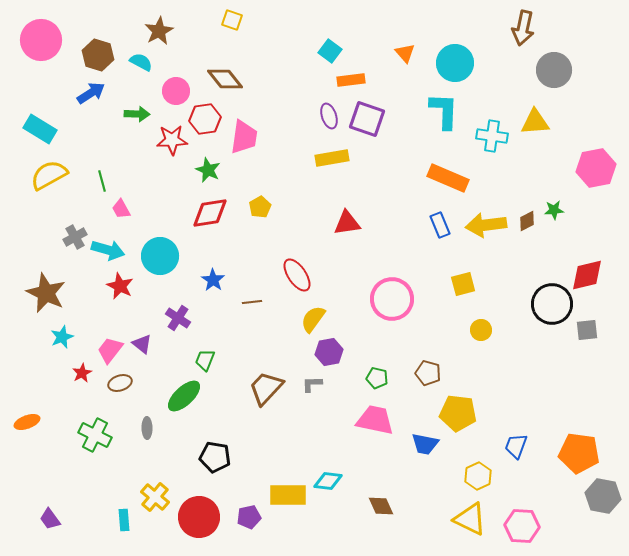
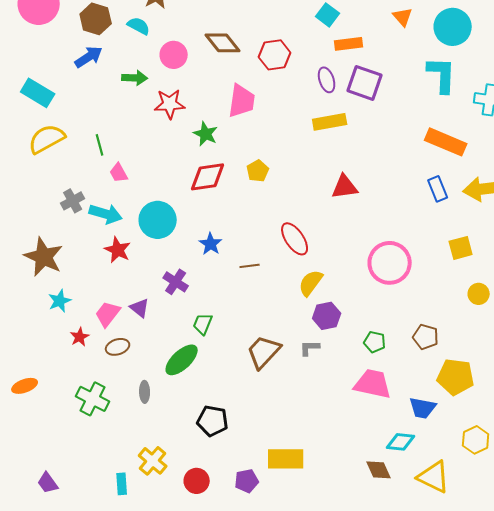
red hexagon: (205, 119) -> (275, 55), moved
cyan diamond: (328, 481) -> (401, 442), moved
red circle: (199, 517) -> (197, 481), size x0.6
yellow triangle: (470, 519) -> (434, 477), moved

